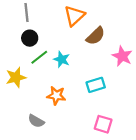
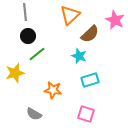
pink star: (122, 56) -> (115, 20), moved
cyan star: (62, 59) -> (79, 56), moved
pink square: (103, 124) -> (86, 114), moved

